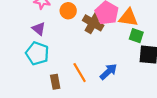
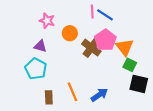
orange triangle: (128, 18) -> (125, 47), turned 36
purple triangle: (39, 29) -> (40, 46), turned -32

